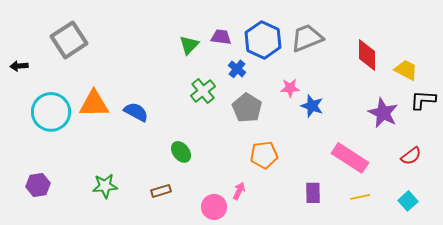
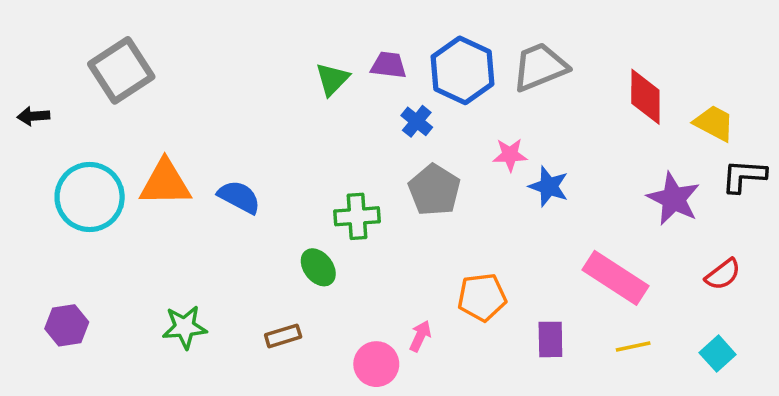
green cross: (203, 91) -> (357, 216), moved, turned 35
orange pentagon: (264, 155) -> (482, 297), moved

